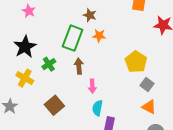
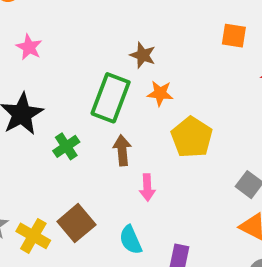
yellow pentagon: (136, 62) -> (192, 137), moved
yellow cross: (25, 78) -> (33, 236), moved
cyan semicircle: (97, 108) -> (131, 240), moved, turned -35

